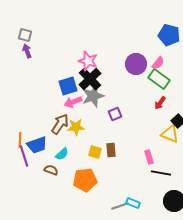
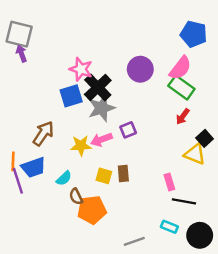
gray square: (25, 35) -> (19, 34), size x1.6
pink star: (88, 61) -> (81, 69), moved
pink semicircle: (158, 63) -> (180, 68), size x1.5
purple circle: (136, 64) -> (140, 69), moved
pink arrow: (73, 102) -> (101, 140), moved
brown arrow: (60, 124) -> (43, 133), moved
brown semicircle: (51, 170) -> (76, 197), moved, turned -136
cyan rectangle: (133, 203) -> (169, 227), moved

